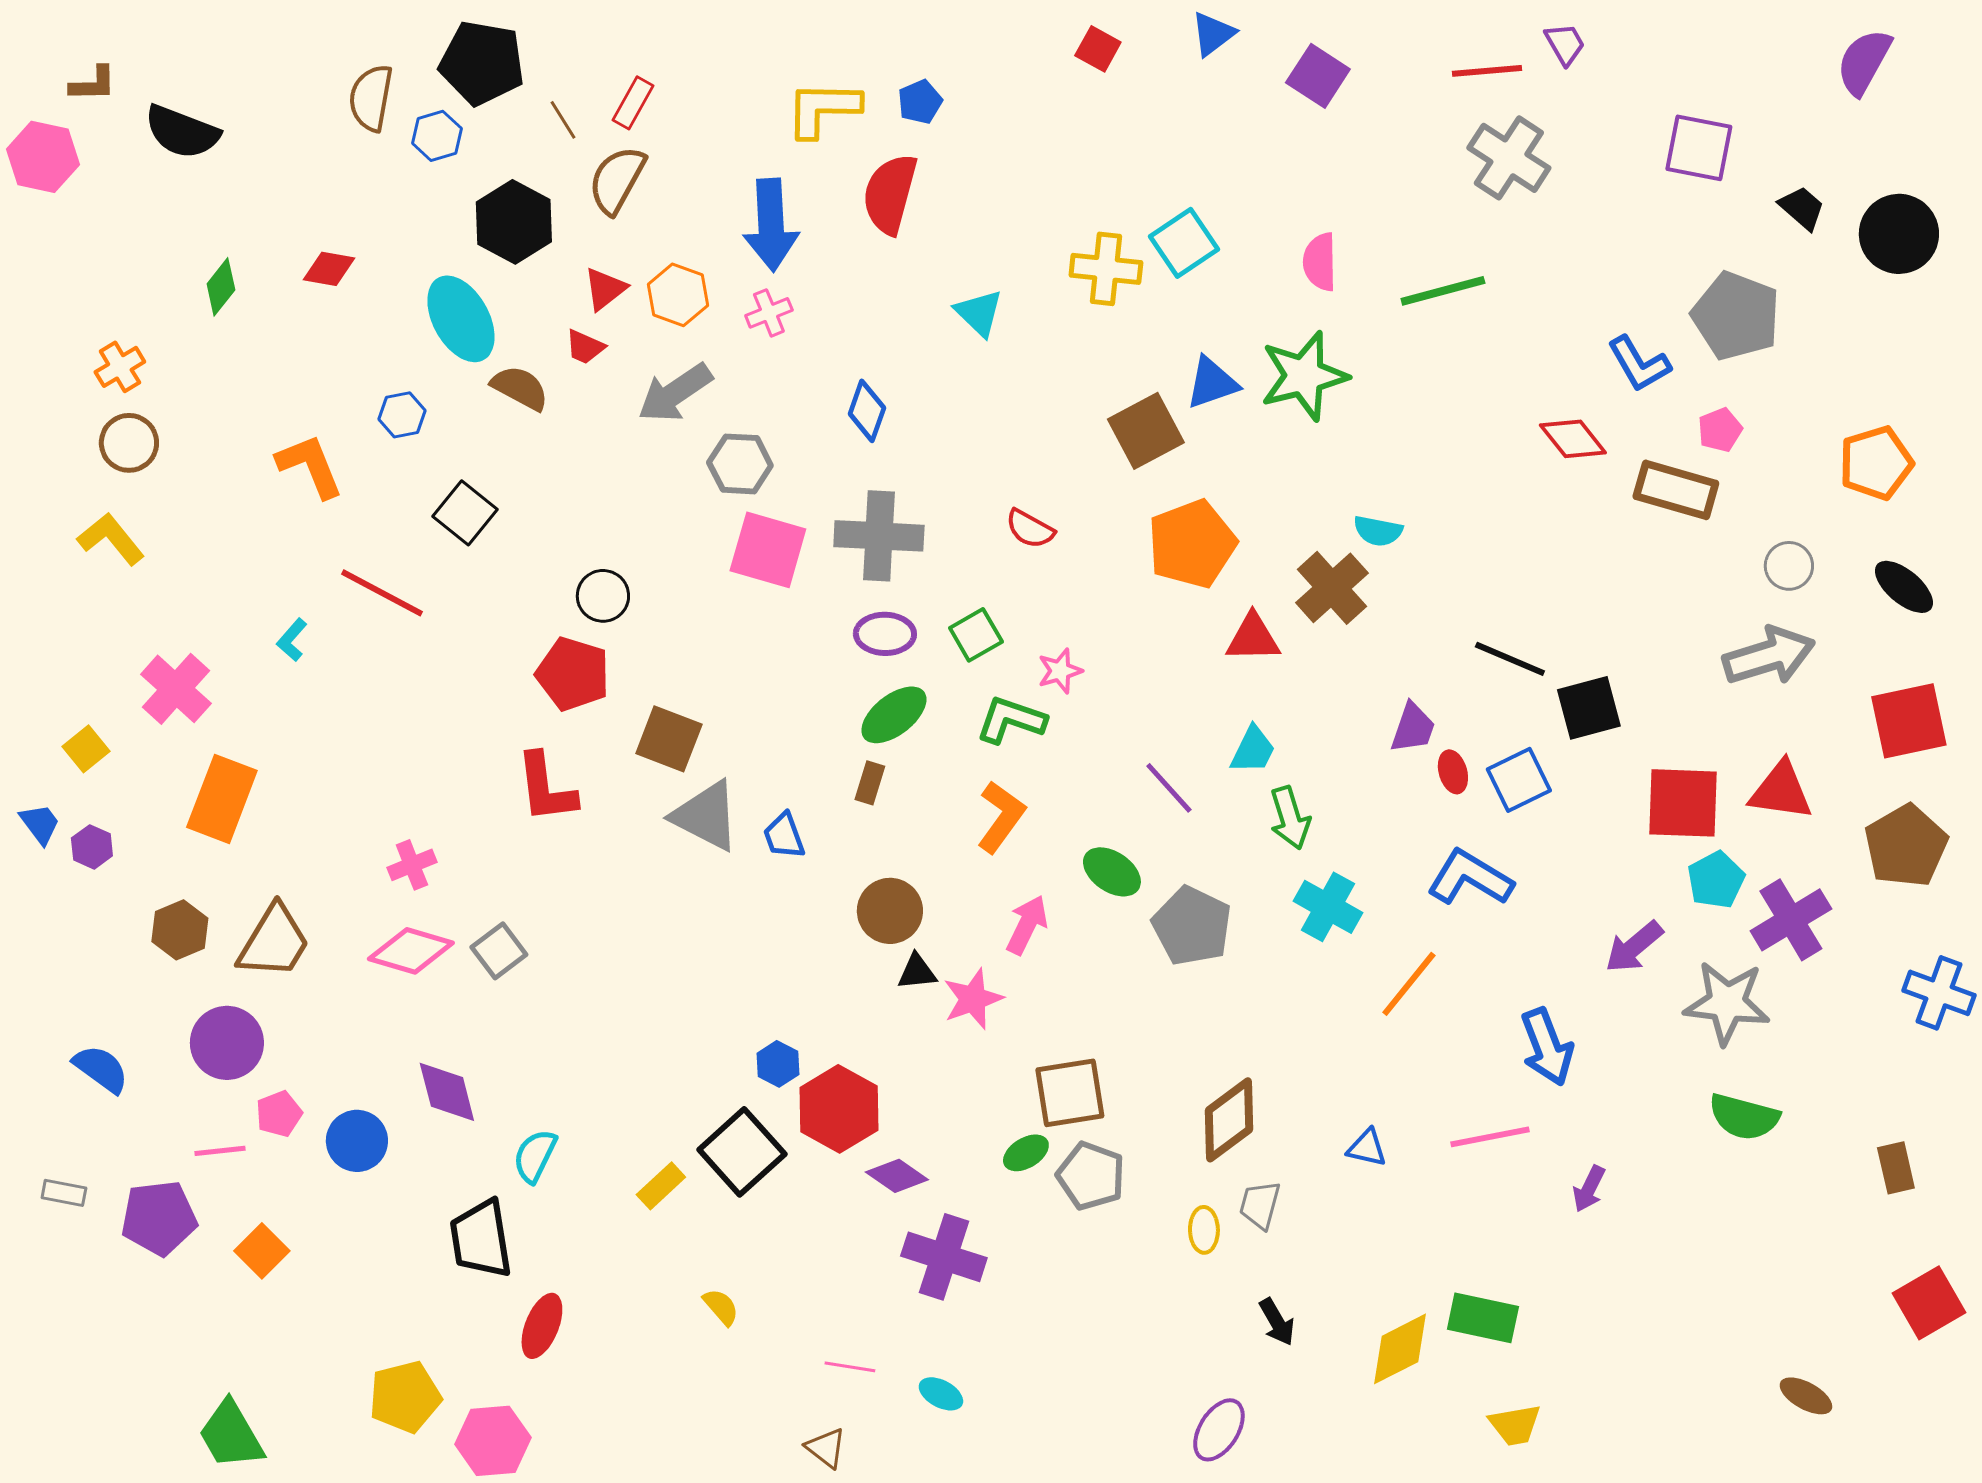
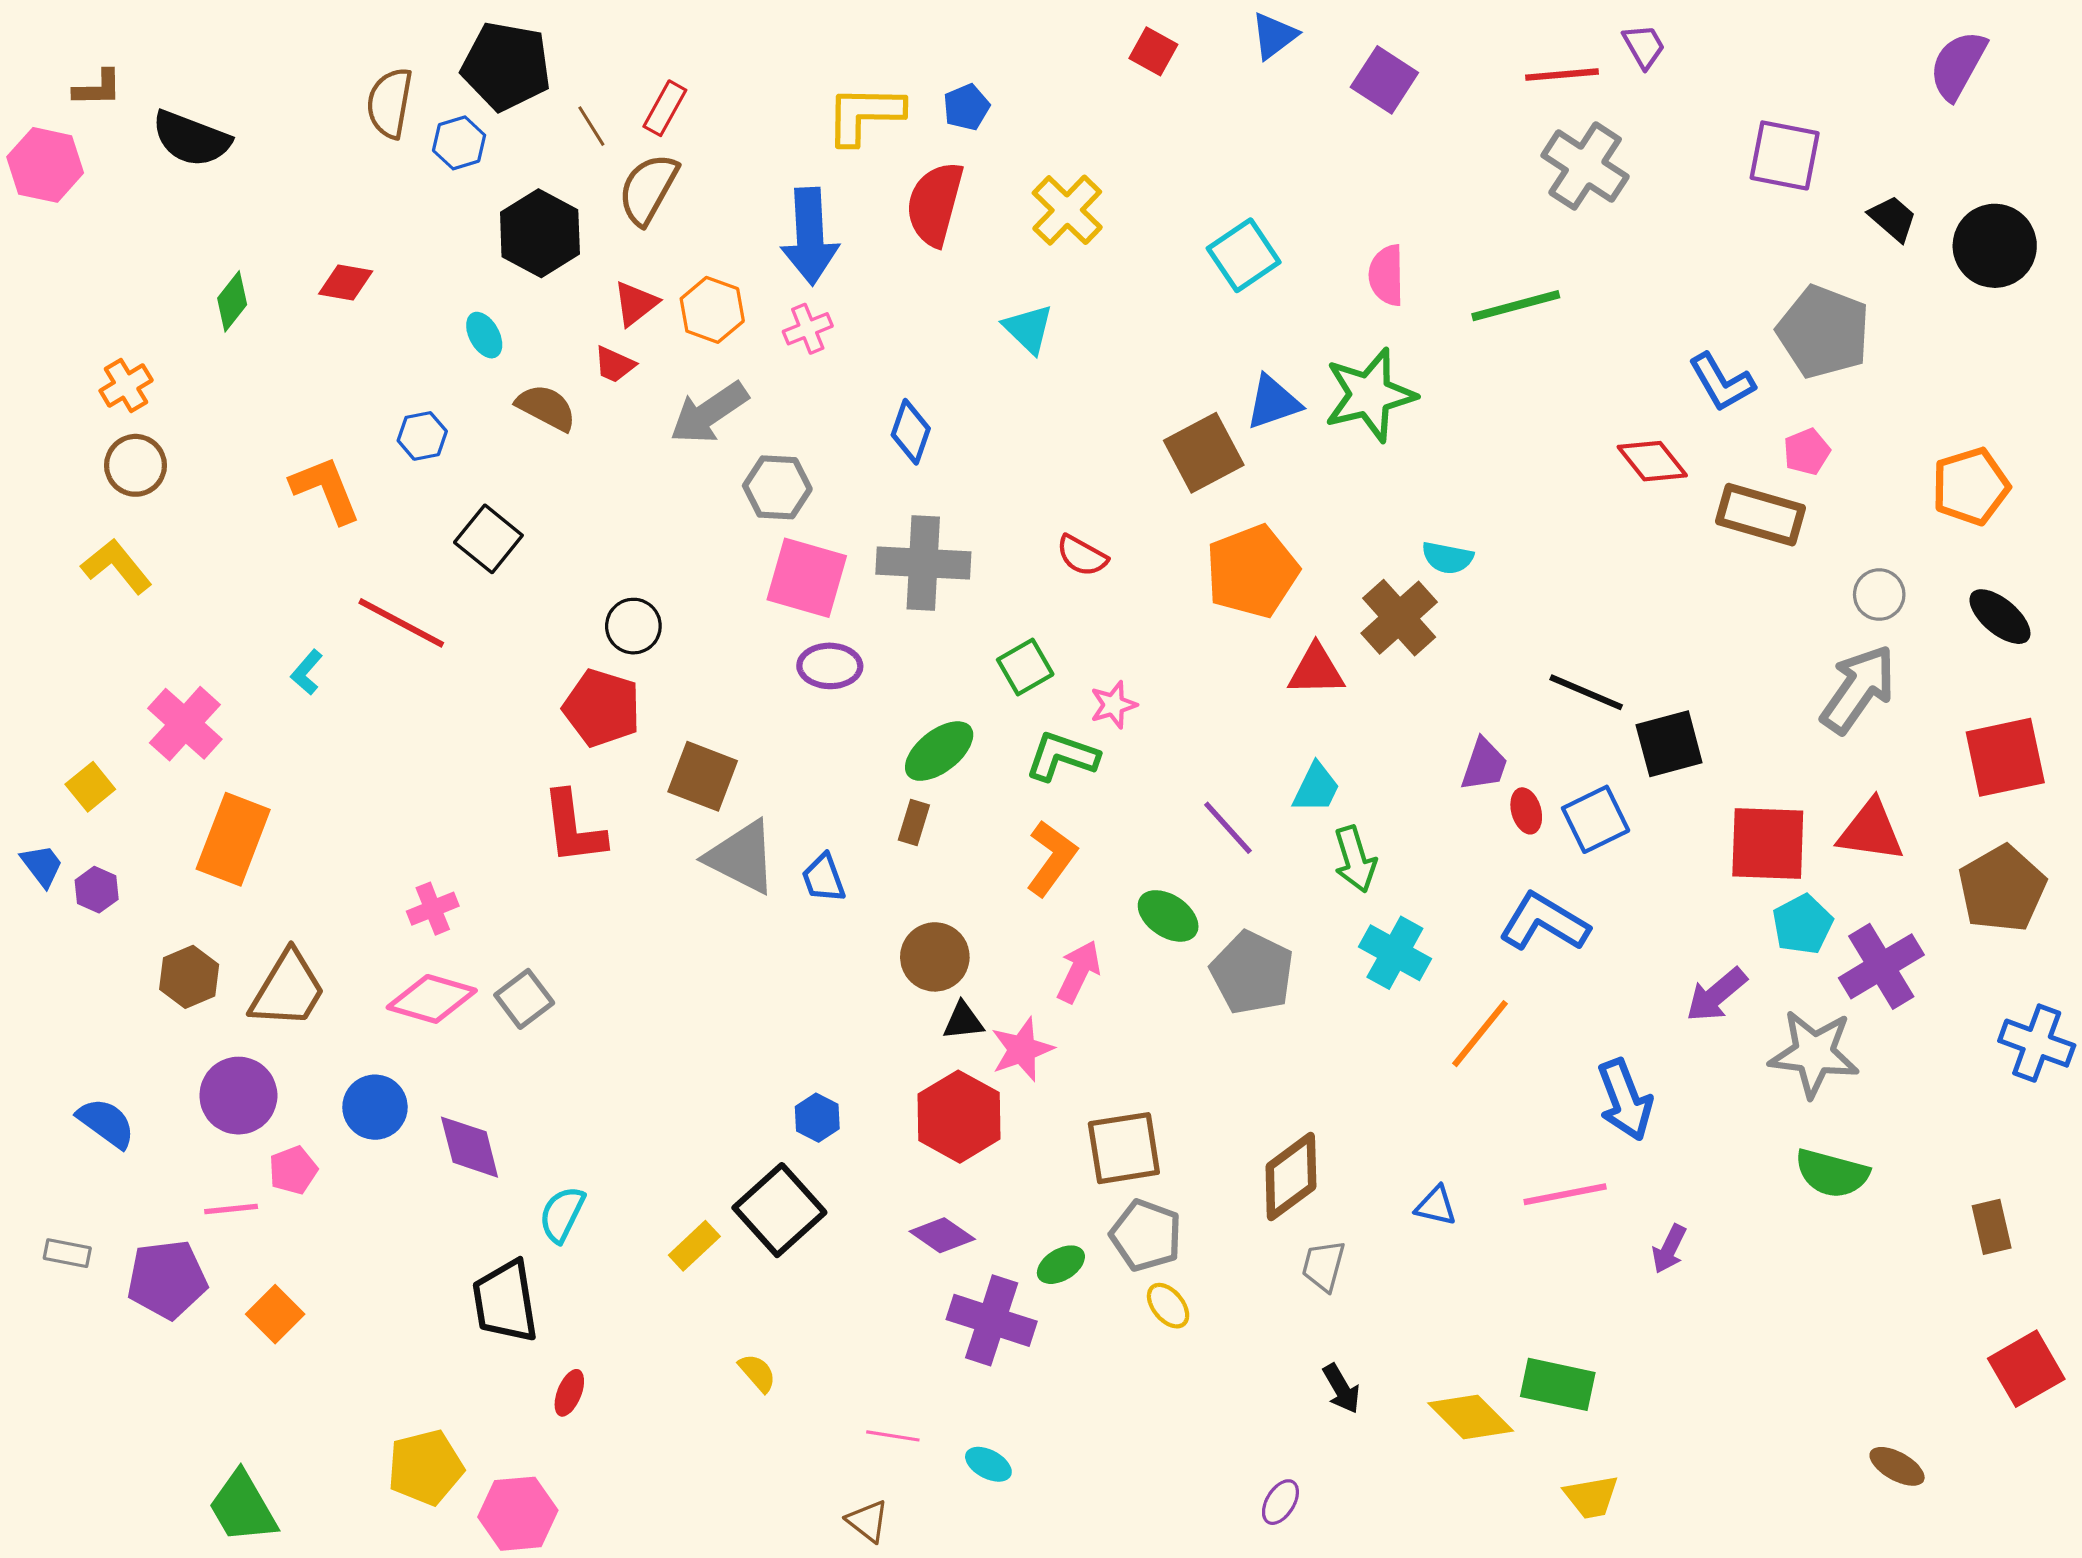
yellow cross: (1106, 269) -> (1067, 210), moved, turned 38
cyan ellipse: (461, 319) -> (484, 335), size x0.5
purple ellipse: (885, 634) -> (830, 666), moved
gray arrow: (1769, 656) -> (1858, 689), turned -38
red hexagon: (839, 1109) -> (959, 1117), moved
blue circle: (357, 1141) -> (375, 1107), moved
green ellipse: (1026, 1153) -> (1061, 1265), moved
yellow ellipse: (1204, 1230) -> (1168, 1306), moved, turned -39
red ellipse: (542, 1326) -> (569, 1393), size x0.7
yellow diamond: (1400, 1349) -> (1471, 1417), turned 72
purple ellipse: (1219, 1430) -> (1280, 1502), size x0.7

